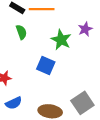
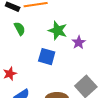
purple star: (85, 29) -> (79, 42), moved

